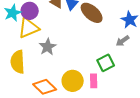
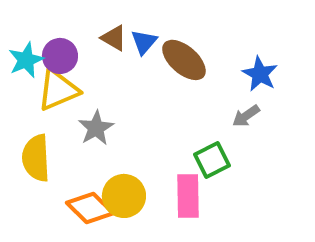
yellow circle: (73, 81) -> (124, 196), moved
pink rectangle: (94, 81) -> (188, 196), size x1.5

